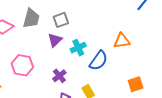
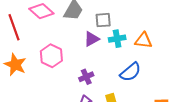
orange triangle: (122, 41) -> (144, 40), moved
cyan cross: (78, 48) -> (117, 39), moved

